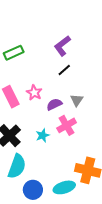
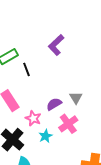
black line: (64, 70) -> (27, 69), moved, turned -64
pink star: (34, 93) -> (33, 118), moved

